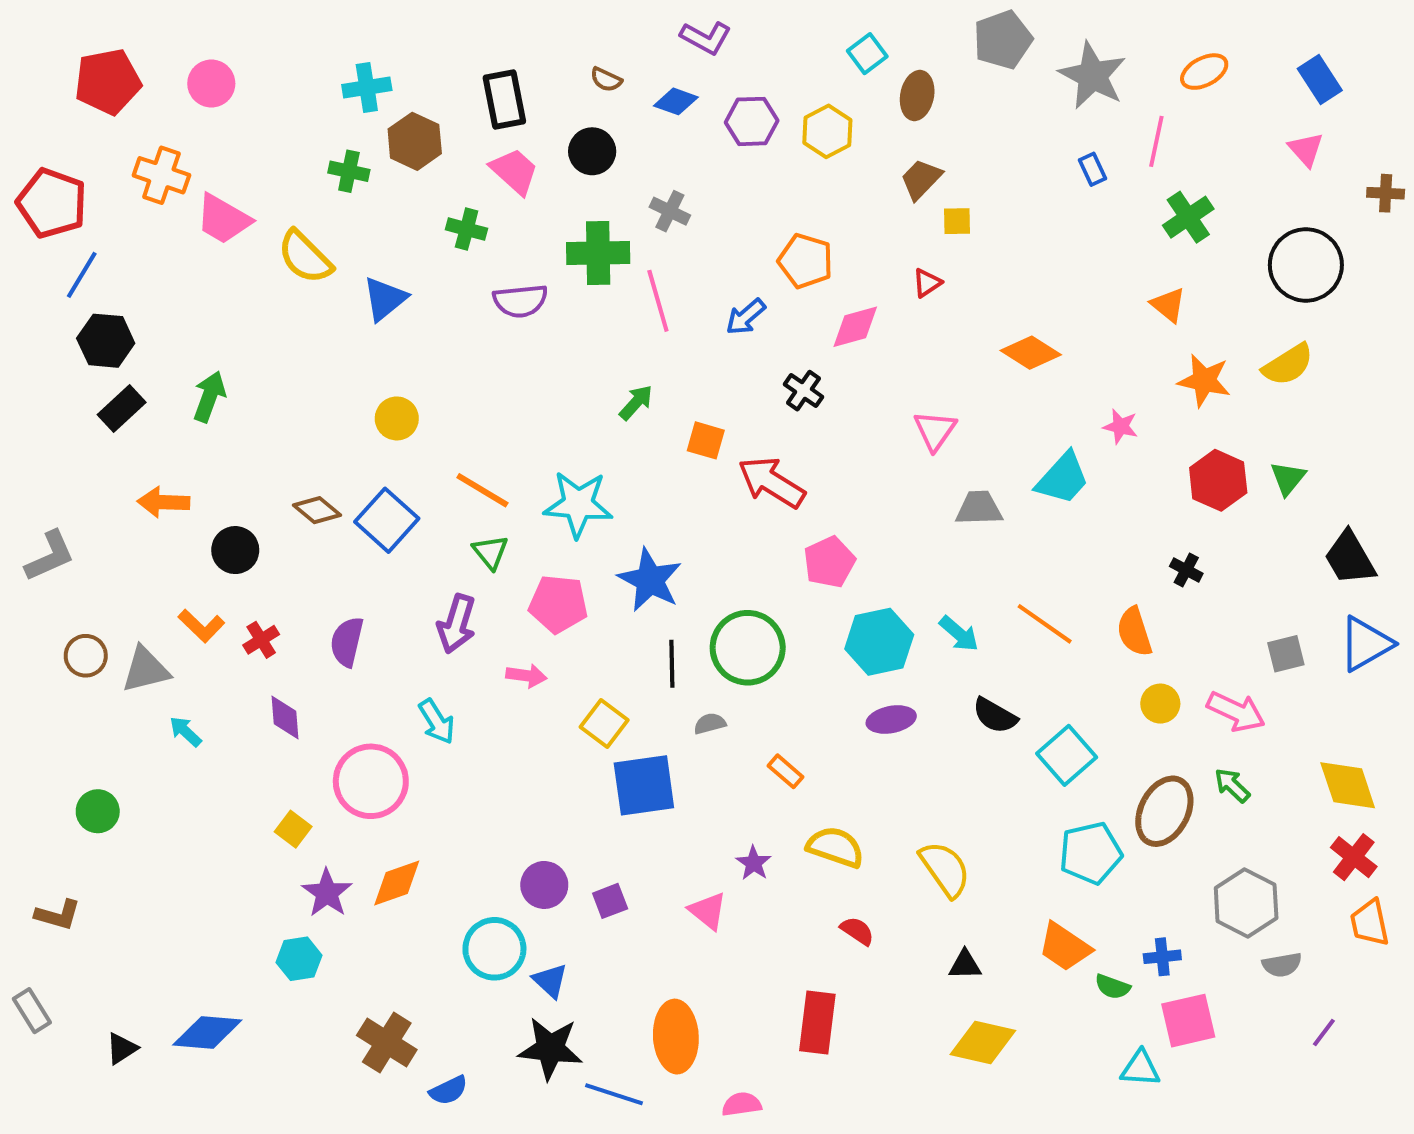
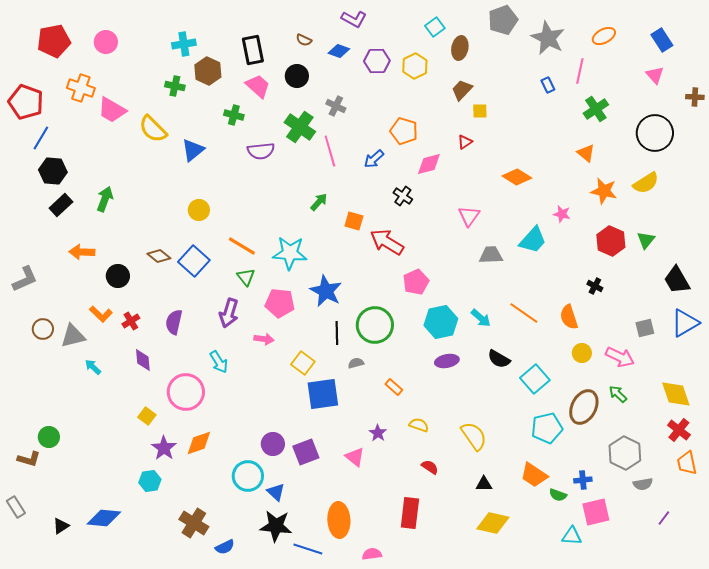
green cross: (598, 253) -> (300, 127), turned 36
green circle: (98, 811) -> (49, 437), moved
yellow semicircle: (835, 847) -> (419, 425), size x0.7
purple square: (610, 901) -> (306, 452), size x1.5

